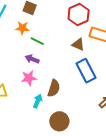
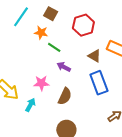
red hexagon: (79, 15) -> (83, 25), moved
purple arrow: (32, 59) -> (64, 67), moved
cyan arrow: (38, 101) -> (30, 105), moved

